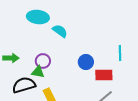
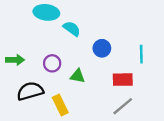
blue circle: (86, 62) -> (102, 48), moved
green triangle: (38, 72) -> (78, 76), moved

